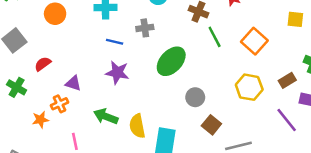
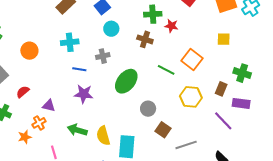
green line: (215, 37) -> (166, 70), moved, turned -30
brown rectangle: (287, 80) -> (221, 89), turned -32

